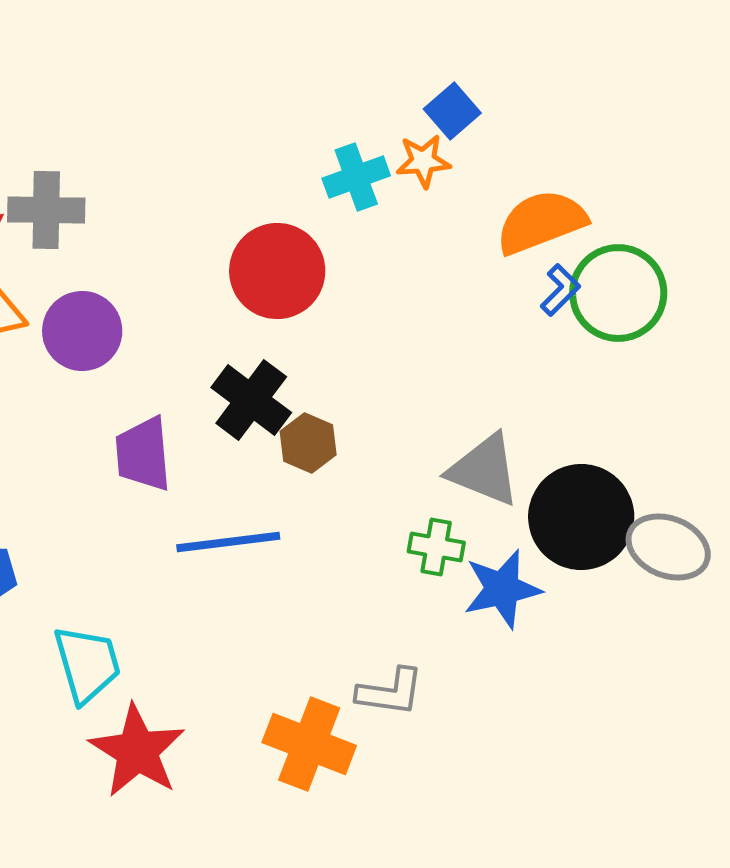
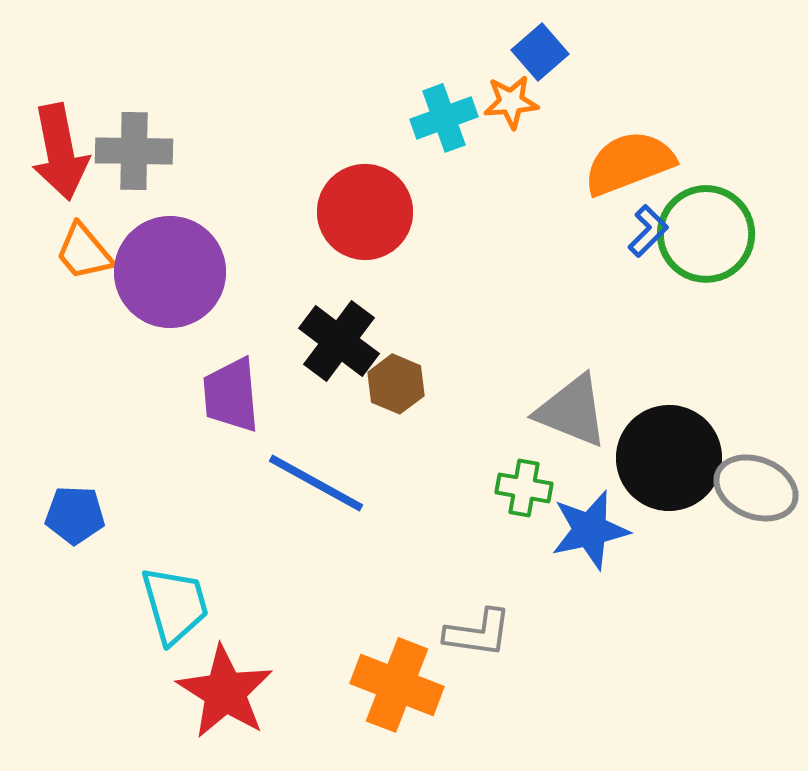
purple circle: (82, 331) -> (170, 272), size x1.4
blue line: (228, 542) -> (316, 483), turned 36

